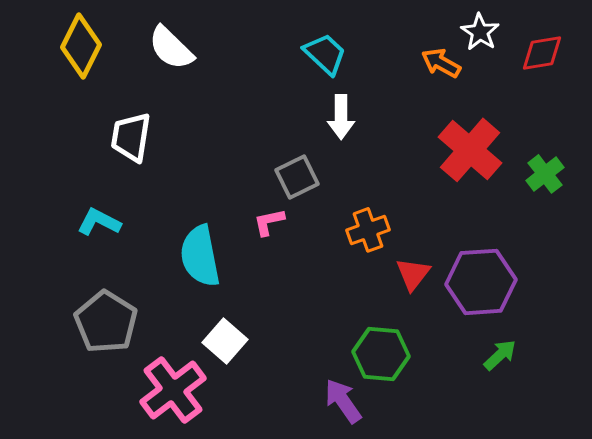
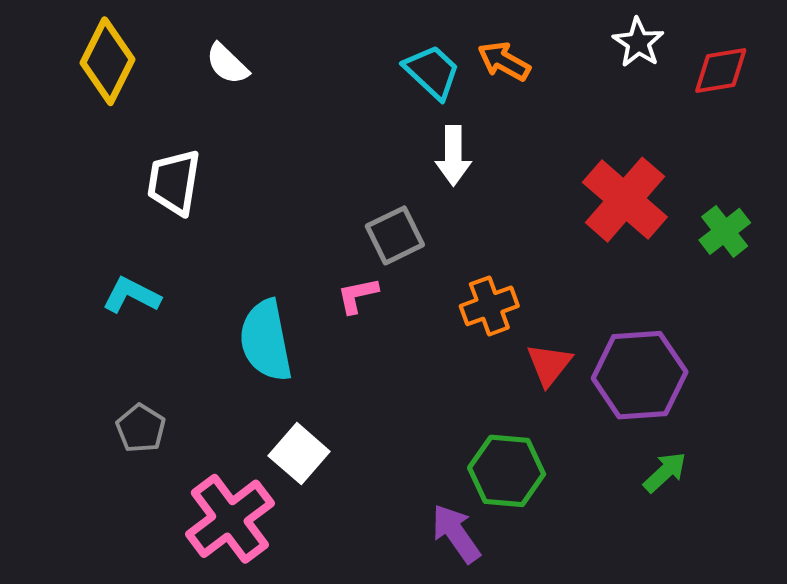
white semicircle: (171, 48) -> (227, 64), size x0.7
orange arrow: (441, 63) -> (504, 61), moved
gray pentagon: (106, 322) -> (141, 428), size x0.6

